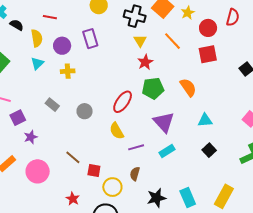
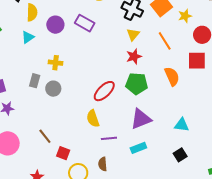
purple rectangle: (90, 39) -> (85, 23), turned -54
yellow cross: (68, 71) -> (56, 63), moved
orange semicircle: (188, 87) -> (172, 76), moved
gray rectangle: (52, 105) -> (35, 81), turned 56
gray circle: (85, 111) -> (53, 89), moved
purple triangle: (164, 122) -> (141, 119), turned 40
brown semicircle: (135, 174) -> (103, 164), turned -32

